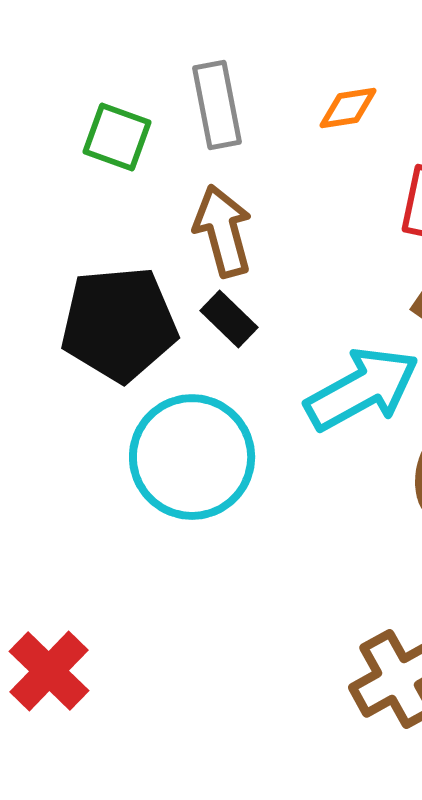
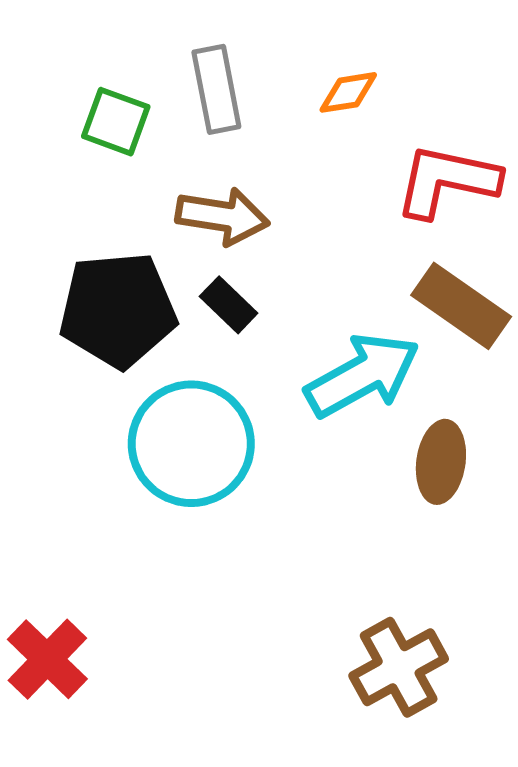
brown arrow: (223, 231) -> (223, 216), turned 114

